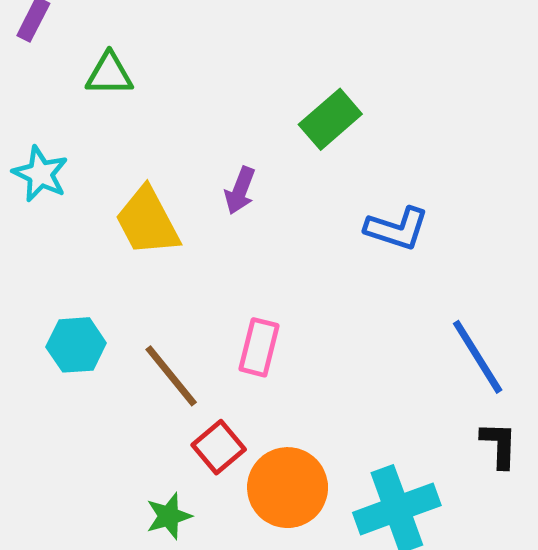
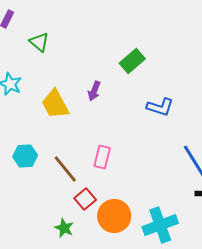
green triangle: (109, 74) -> (39, 42), turned 40
green star: (169, 516) -> (64, 228), turned -30

